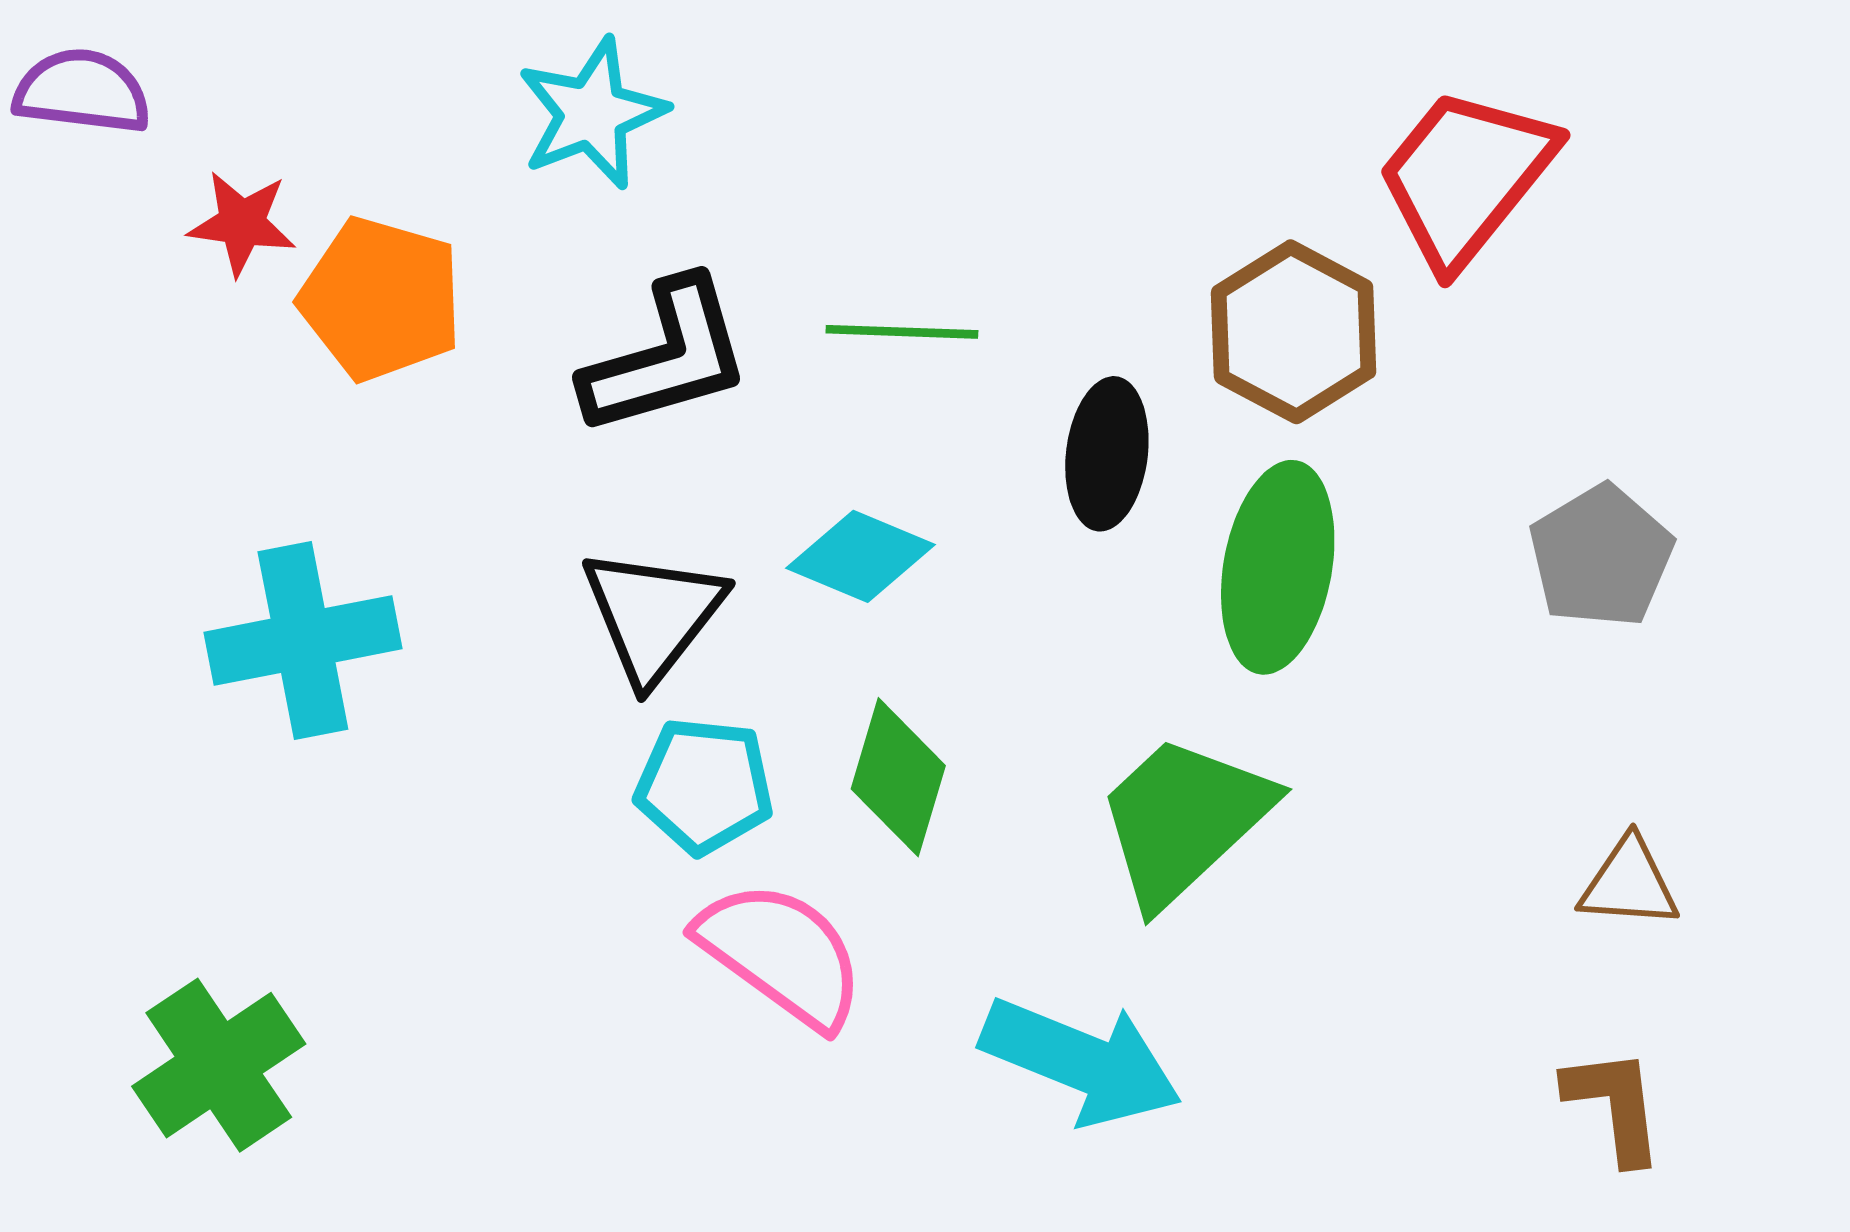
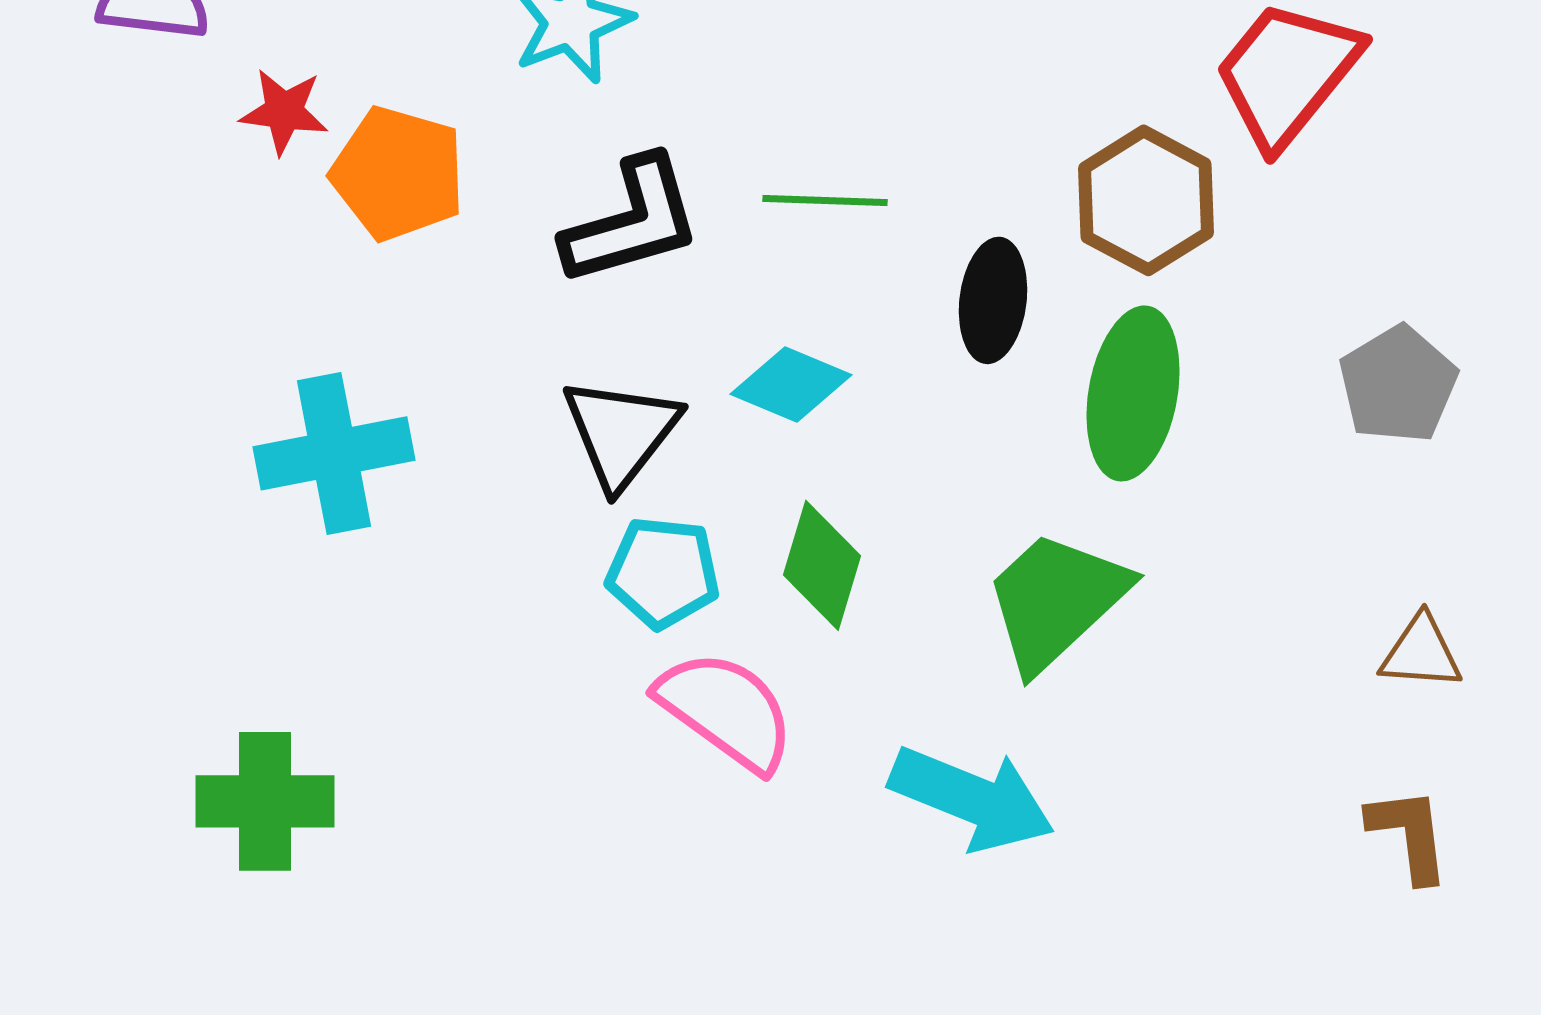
green cross: (219, 1065) -> (265, 801), turned 34

